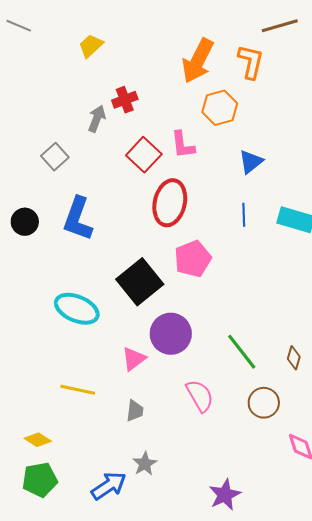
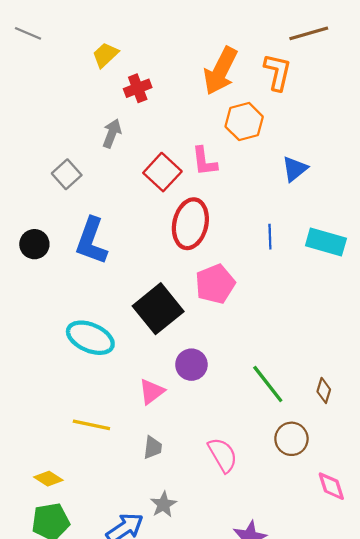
red cross: (125, 100) -> (138, 88), moved
blue triangle: (251, 162) -> (295, 169), moved
purple circle: (171, 334) -> (191, 365), size x0.7
pink semicircle: (200, 396) -> (223, 455), moved

